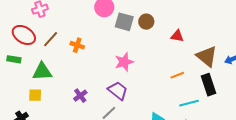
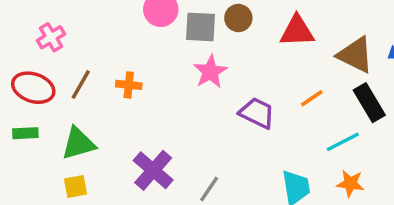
red triangle: (177, 36) -> (297, 31), size x1.5
pink star: (124, 62) -> (210, 72), moved
purple trapezoid: (118, 91) -> (257, 113), moved
purple cross: (80, 96) -> (153, 170), size x1.6

